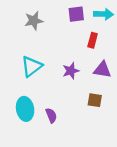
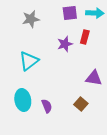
purple triangle: (102, 70) -> (94, 78), moved
purple star: (71, 71) -> (65, 44), moved
brown square: (95, 100) -> (81, 104), moved, turned 32

